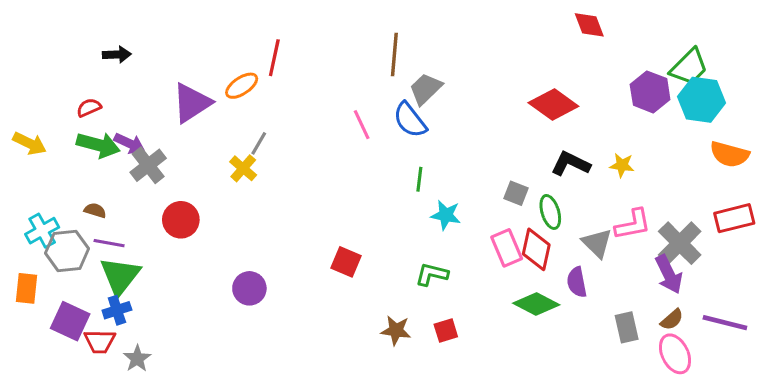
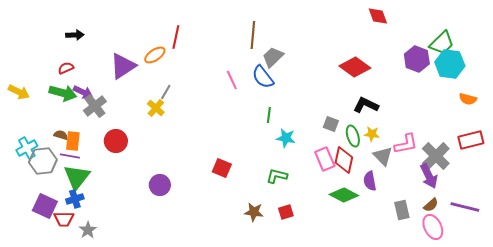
red semicircle: (89, 108) -> (66, 68), moved
orange semicircle: (730, 154) -> (468, 99), size x0.7
yellow star: (622, 165) -> (372, 134), moved
orange rectangle: (26, 288) -> (73, 141), moved

